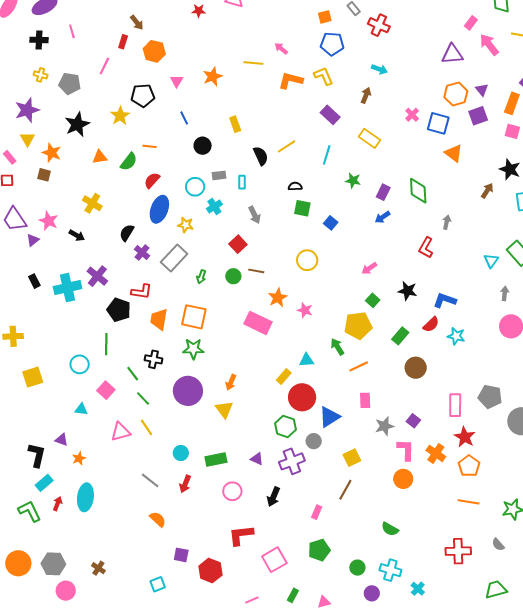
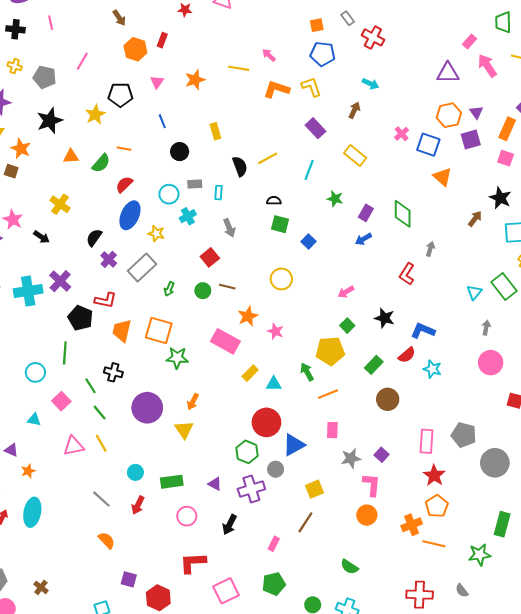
red rectangle: (123, 42) -> (162, 40), moved
green star: (193, 349) -> (177, 358), moved
yellow rectangle: (284, 377) -> (250, 373), moved
orange cross: (436, 453) -> (412, 525), moved, turned 30

